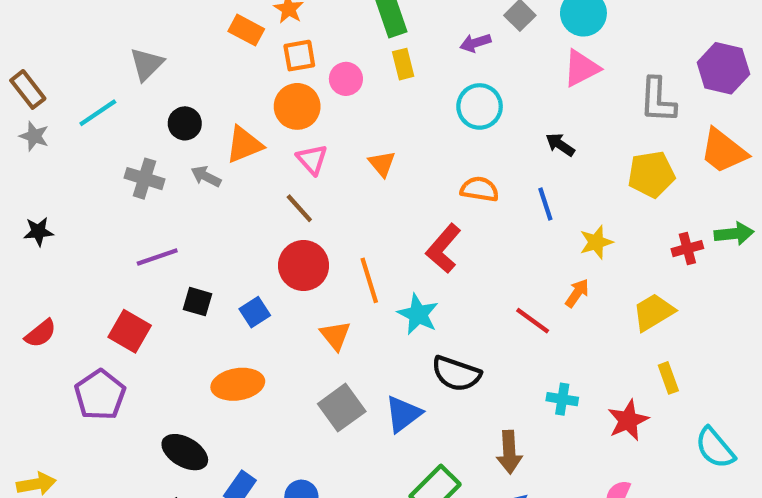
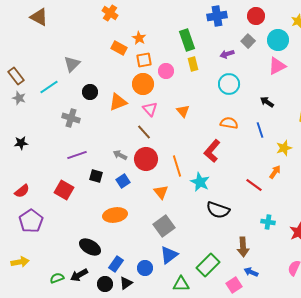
gray arrow: (206, 176) -> (120, 155), moved
purple pentagon: (100, 395) -> (31, 221), moved
blue triangle: (403, 414) -> (169, 255), moved

